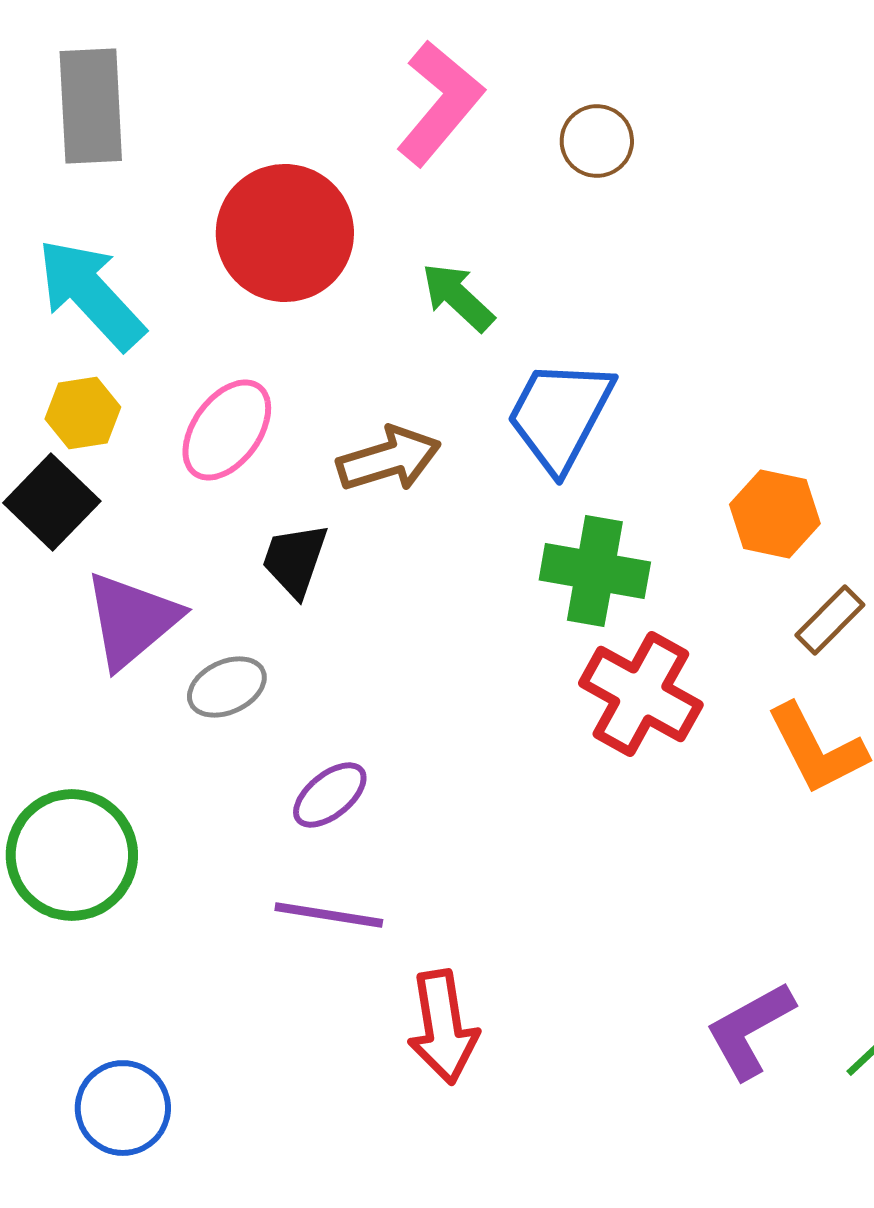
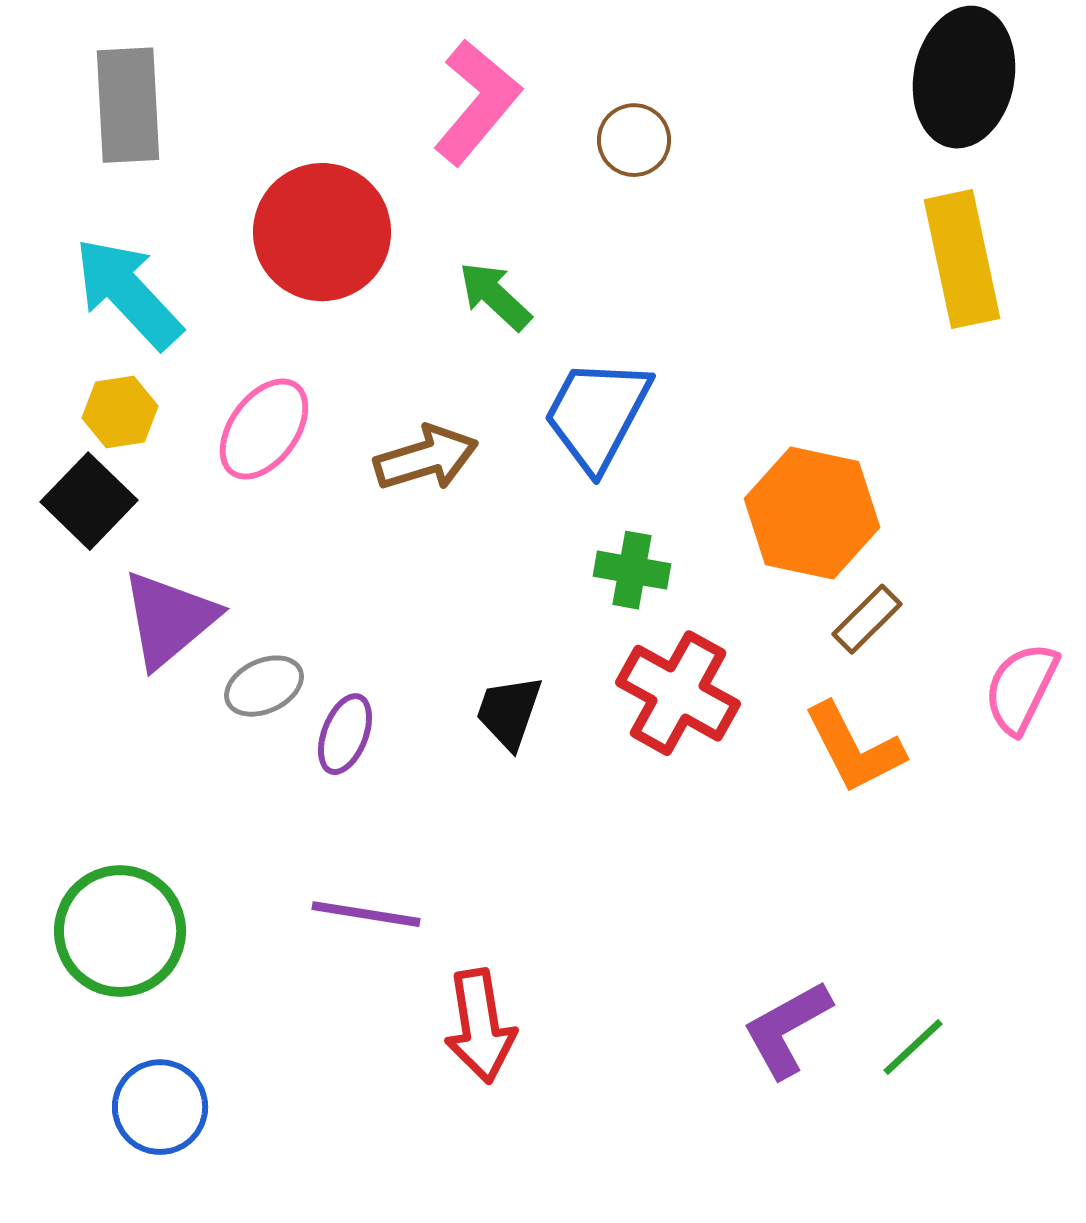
orange hexagon: (775, 514) -> (812, 513), size x1.5
black trapezoid: (295, 560) -> (509, 712), moved
green cross: (595, 571) -> (632, 570), size x0.7
purple ellipse: (330, 795) -> (345, 734), moved, turned -30
green circle: (72, 855) -> (120, 931), moved

